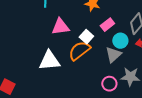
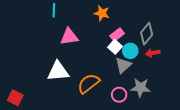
white square: (86, 37) -> (115, 47), moved
orange semicircle: (79, 51) -> (89, 83), moved

